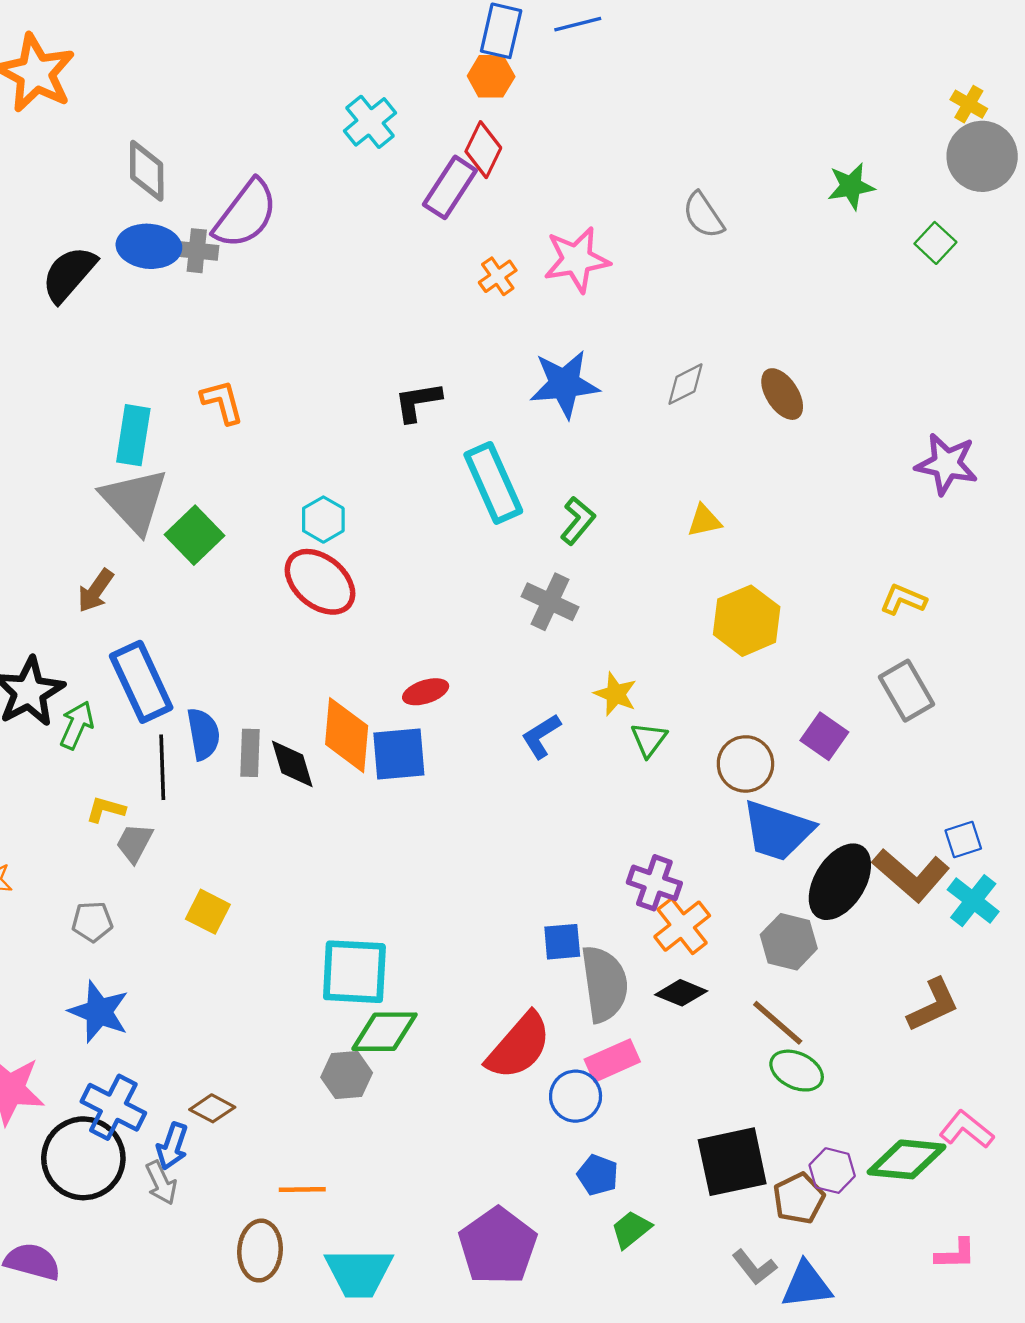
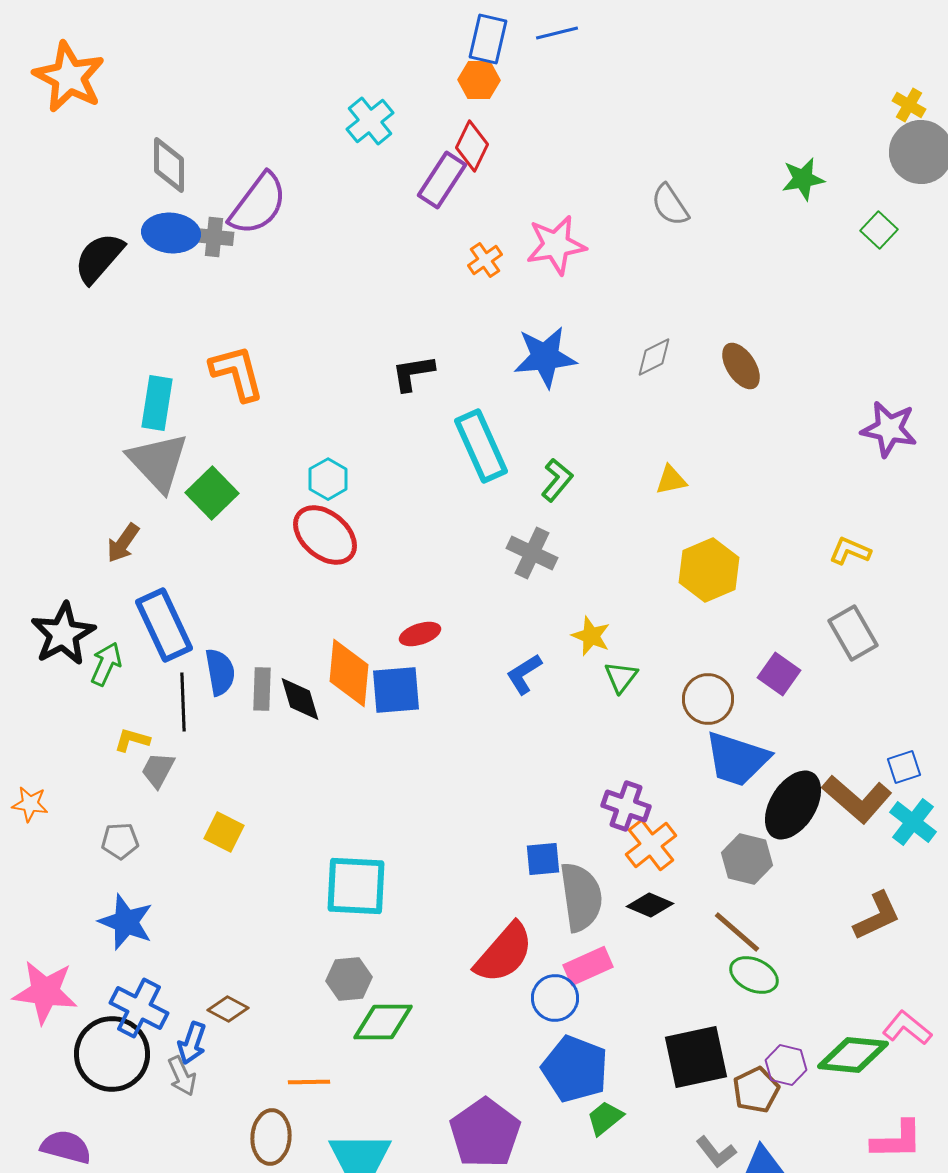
orange L-shape: (222, 402) -> (237, 373), size x1.4
green diamond: (384, 1032) -> (383, 1022), moved
blue pentagon: (598, 1175) -> (575, 1069), size x1.8
pink L-shape: (955, 1254) -> (897, 1140), size x1.4

